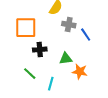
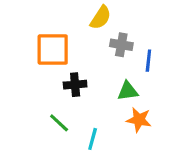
blue line: (86, 35) -> (148, 61), turned 40
green triangle: (66, 59) -> (128, 91), moved

